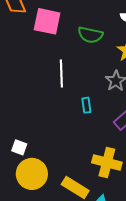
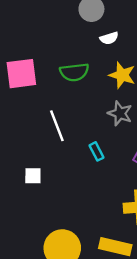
white square: (19, 147) -> (33, 176), moved

